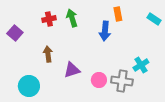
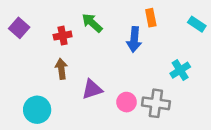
green arrow: (72, 18) -> (92, 23), turned -30
red cross: (49, 19) -> (63, 36), moved
purple square: (15, 33) -> (19, 28), moved
cyan cross: (141, 65) -> (180, 70), moved

